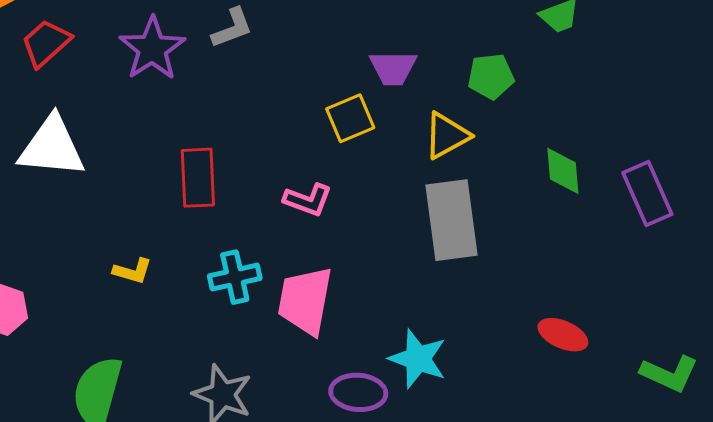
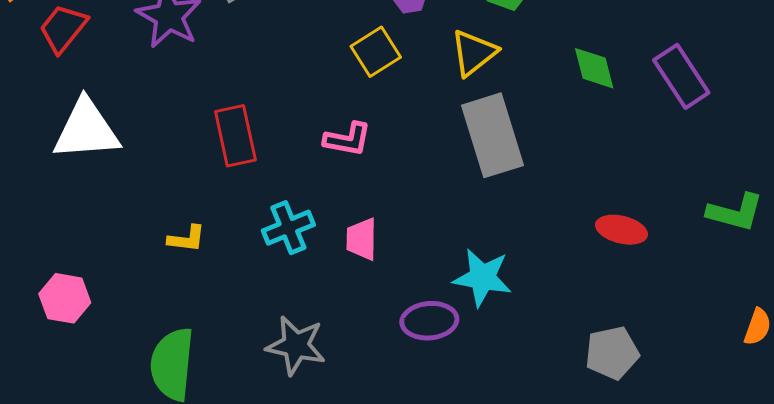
pink trapezoid: (305, 301) -> (362, 239), size x0.6
green L-shape: (669, 374) -> (735, 212), moved

